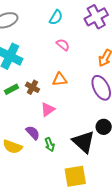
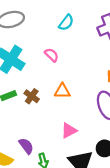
pink semicircle: (63, 45) -> (52, 55), moved
pink triangle: (48, 109) -> (69, 131), moved

